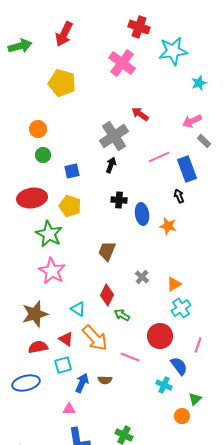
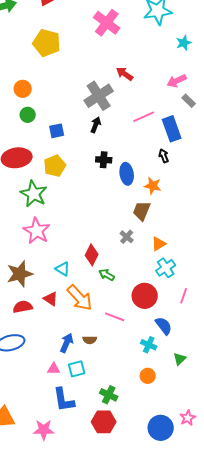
yellow pentagon: (70, 206) -> (55, 166), turned 30
brown trapezoid: (107, 251) -> (142, 211), moved
pink line: (198, 345) -> (184, 296), moved
cyan square: (63, 365) -> (77, 369), moved
orange circle: (182, 416) -> (148, 376), moved

